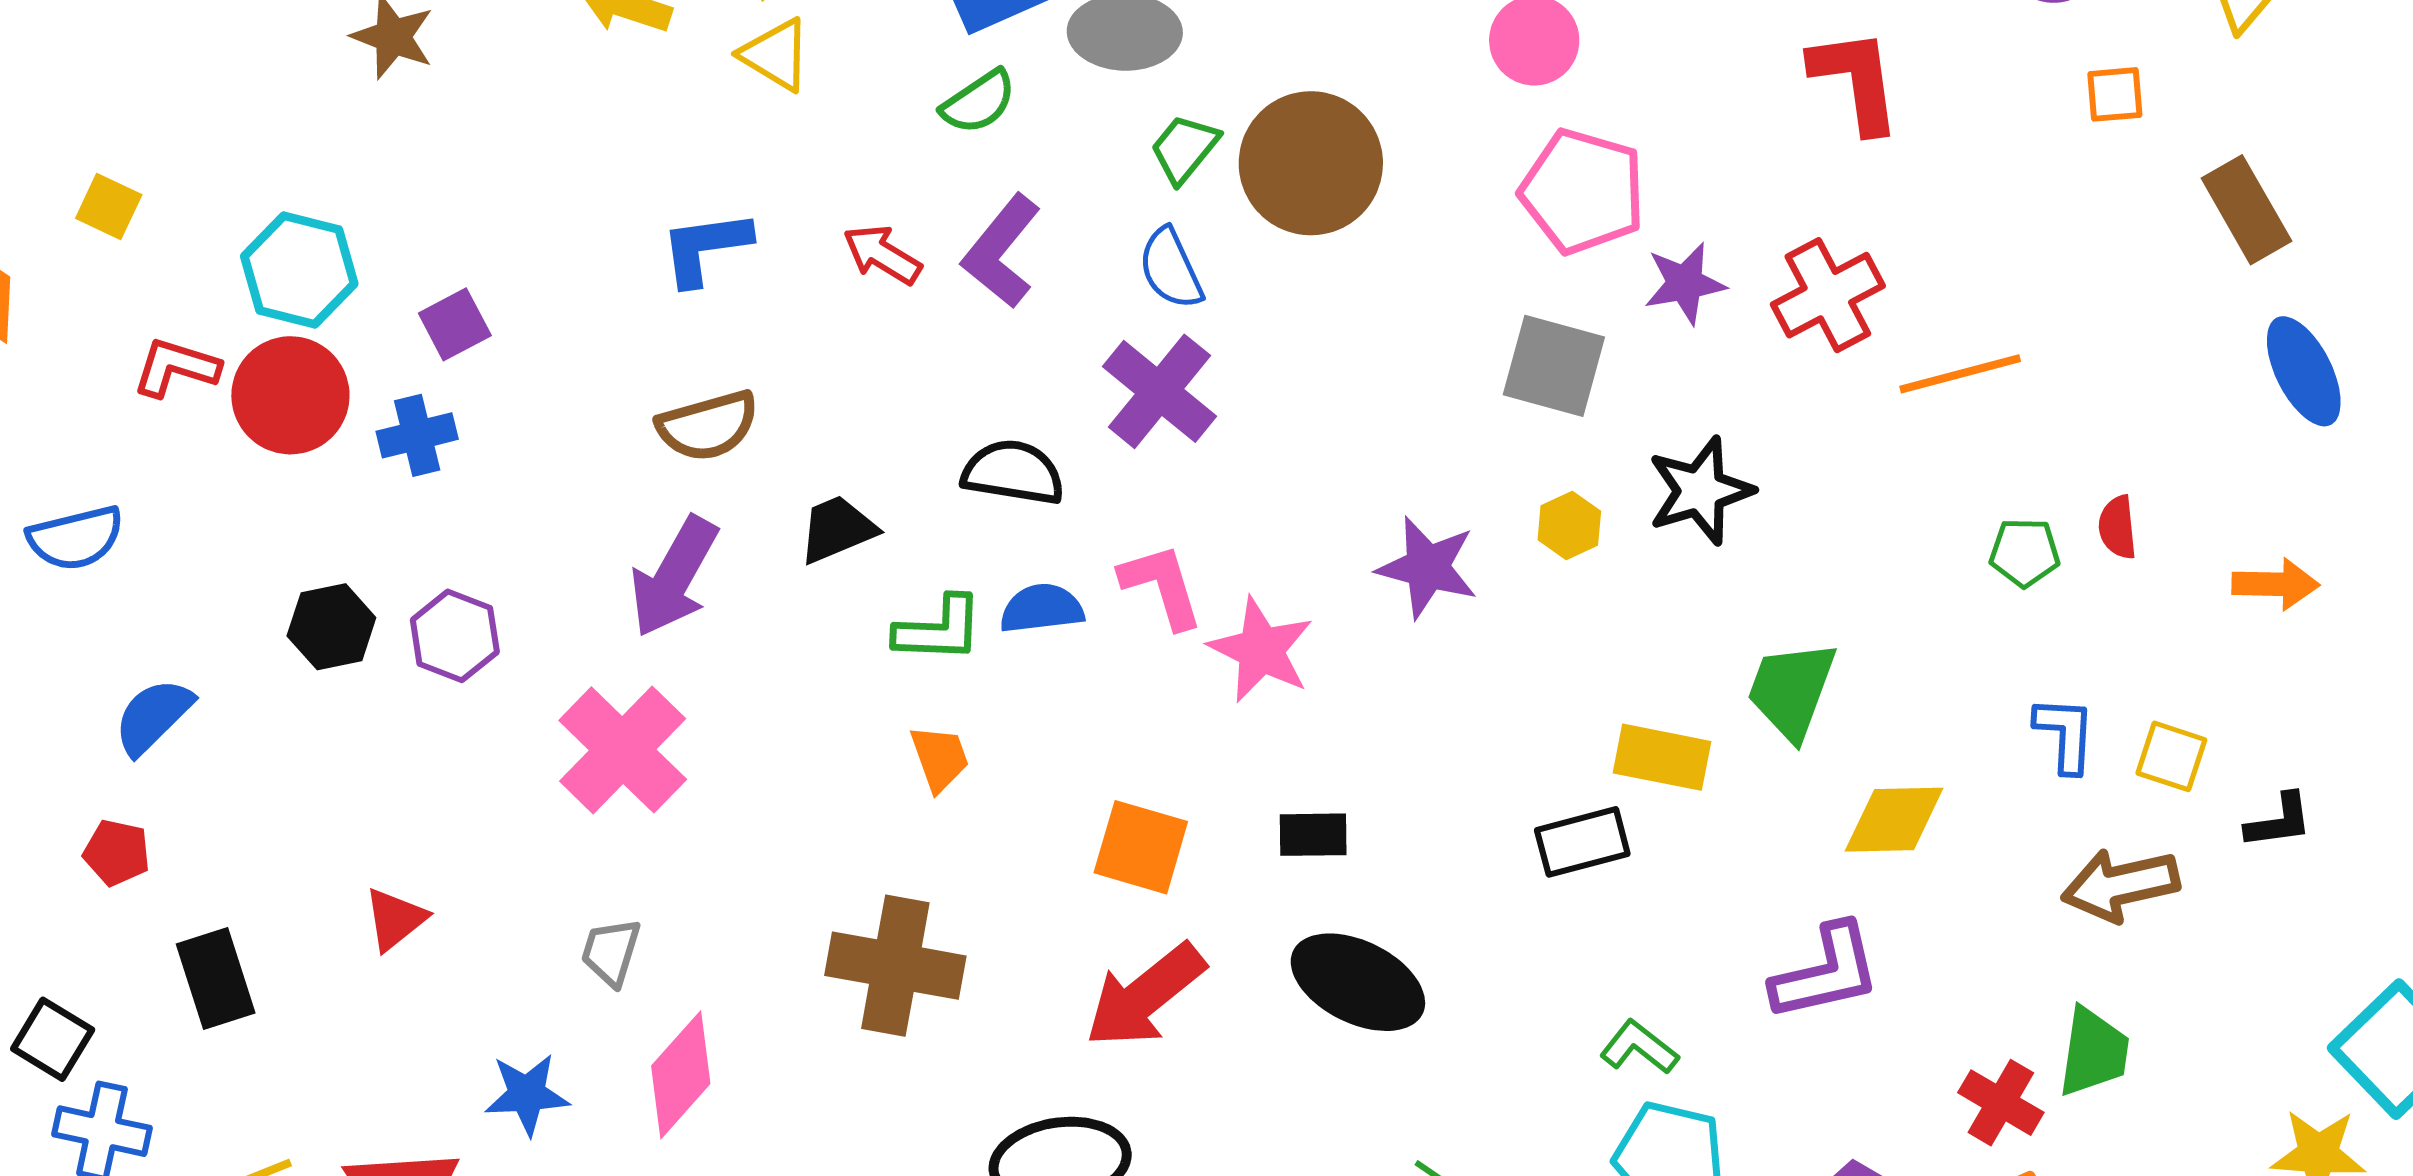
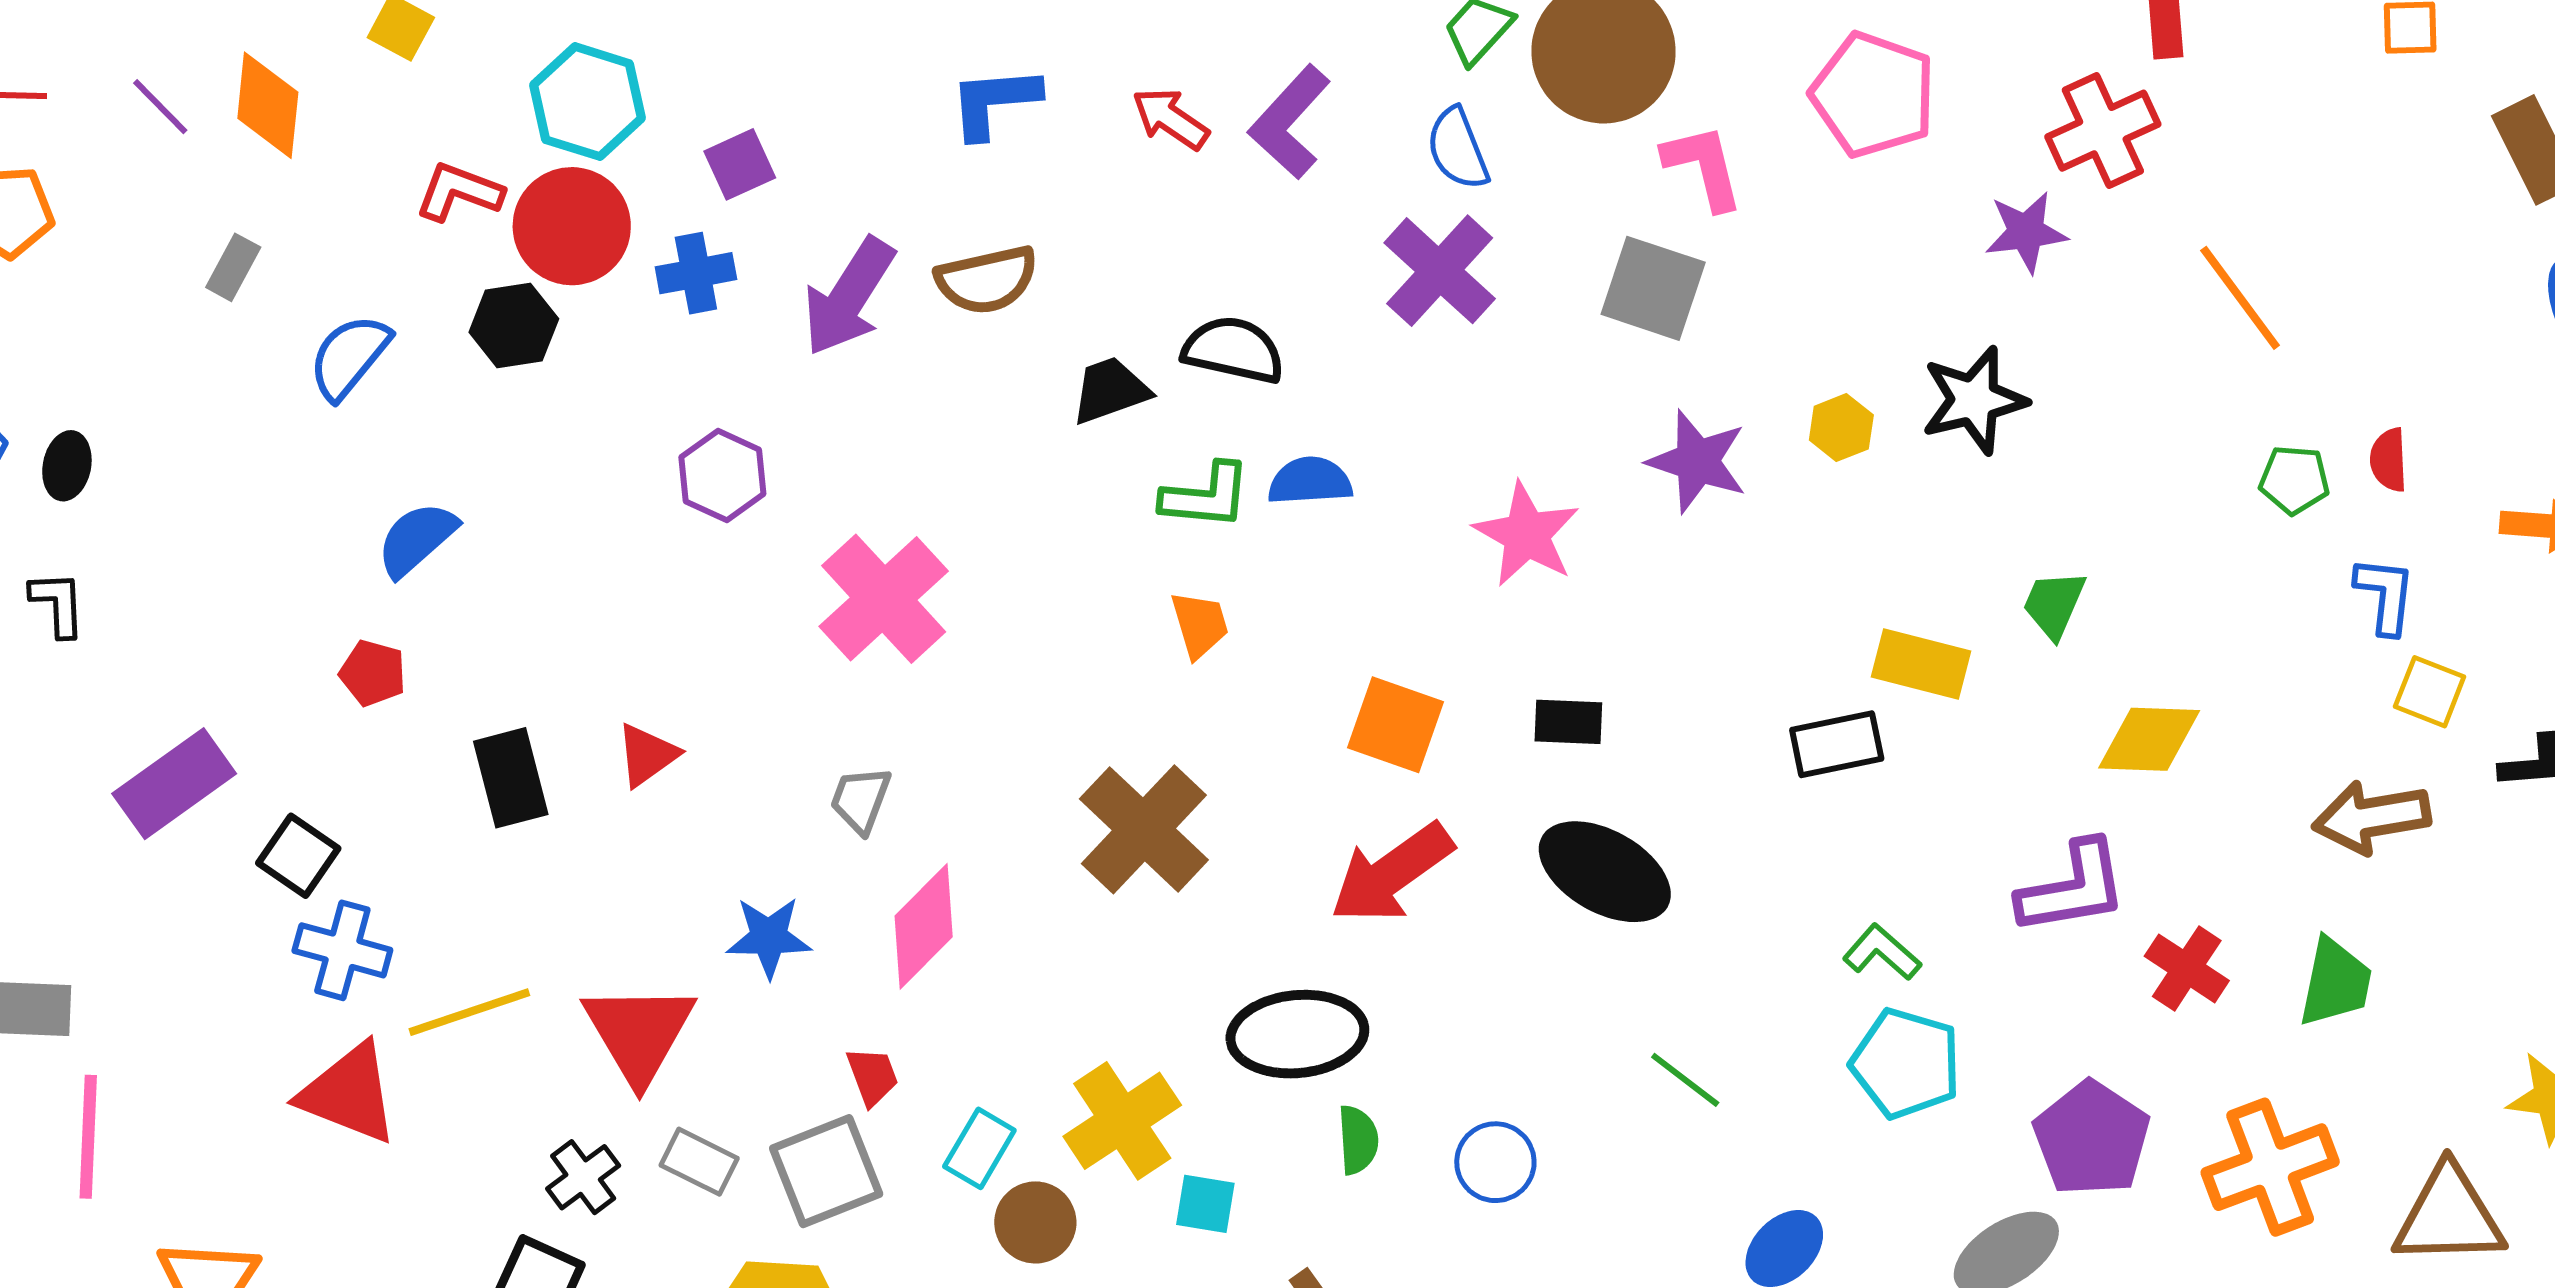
purple star: (1685, 283) -> (2026, 232), moved
red cross: (1828, 295) -> (2103, 131), moved
gray square: (1554, 366) -> (1653, 288), moved
orange line: (1960, 374) -> (2240, 298), turned 65
black semicircle: (1013, 472) -> (1233, 350), moved
blue semicircle: (76, 538) -> (349, 357), turned 140
purple arrow: (674, 577) -> (849, 297), moved
pink L-shape: (1162, 586) -> (1703, 167), moved
black hexagon: (331, 627) -> (514, 325), moved
green trapezoid: (1792, 690) -> (2054, 604), size x0.7
blue L-shape: (2065, 734) -> (2385, 595), moved
brown cross: (895, 966) -> (1144, 829), turned 30
black rectangle: (216, 979) -> (511, 778), moved
red cross: (2001, 1103) -> (2187, 968), moved

